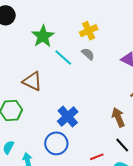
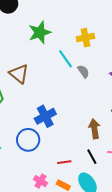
gray semicircle: (88, 54) -> (83, 71), moved
cyan line: (63, 58) -> (65, 59), moved

